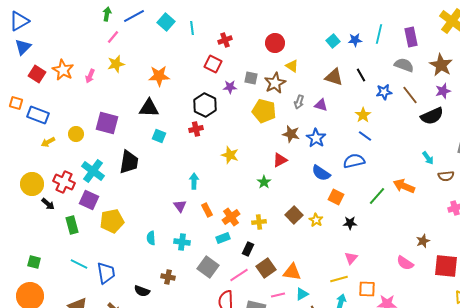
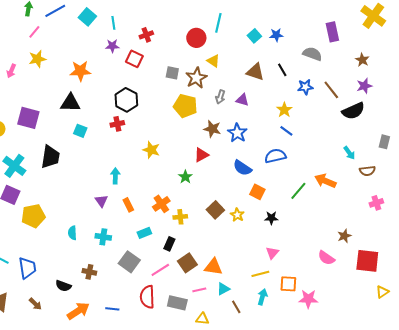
cyan line: (379, 34) -> (218, 23), moved
gray semicircle: (404, 65) -> (312, 54), moved
brown star: (441, 65) -> (362, 60), size x0.6
purple star: (230, 87) -> (112, 46), moved
orange cross: (231, 217) -> (161, 204), moved

